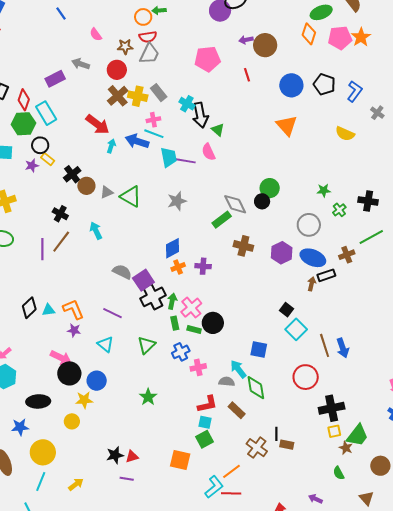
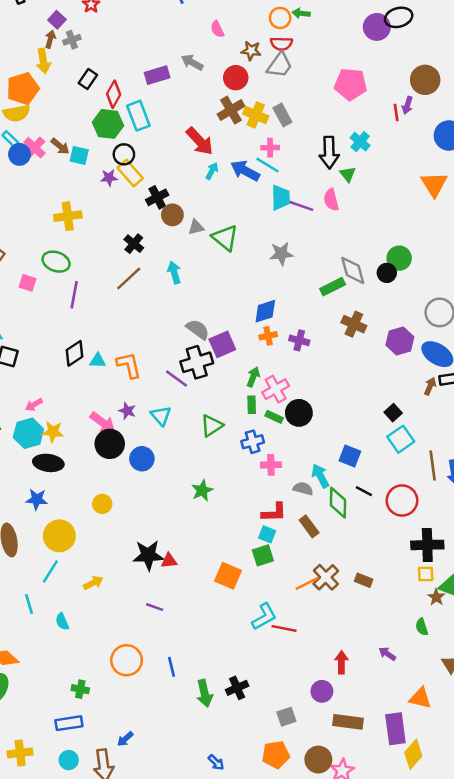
purple arrow: (246, 40) -> (407, 105), moved, turned -72
cyan cross: (187, 104) -> (360, 142), moved
yellow rectangle: (48, 159) -> (130, 173), size x1.5
purple line: (42, 249) -> (74, 295), moved
black cross: (153, 297) -> (197, 362), moved
purple star: (74, 330) -> (127, 411), moved
yellow star: (84, 400) -> (53, 432), moved
black ellipse: (38, 401) -> (48, 463), moved
black line: (276, 434) -> (364, 491), moved, turned -72
black star: (115, 455) -> (148, 555), size x1.4
orange line: (232, 471) -> (307, 583), moved
purple line: (127, 479) -> (155, 607), moved

